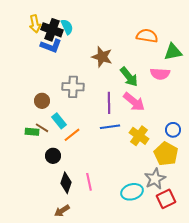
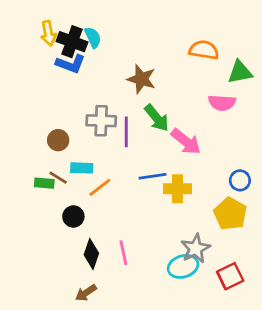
green arrow: (129, 77) -> (157, 118), moved
purple line: (109, 103) -> (126, 132), moved
cyan rectangle: (59, 121) -> (82, 168), turned -49
yellow cross: (139, 136) -> (177, 189), moved, turned -36
gray star: (155, 179) -> (196, 248), moved

